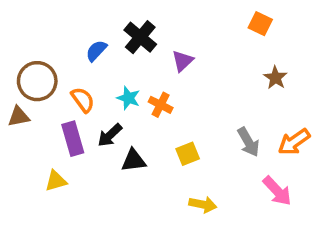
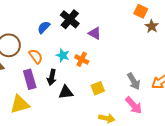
purple triangle: (183, 61) -> (95, 33), turned -48
brown star: (275, 78) -> (152, 26), moved
black arrow: (110, 135) -> (52, 77), turned -35
yellow triangle: (56, 181) -> (20, 104), size x1.5
pink arrow: (277, 191) -> (134, 105), moved

